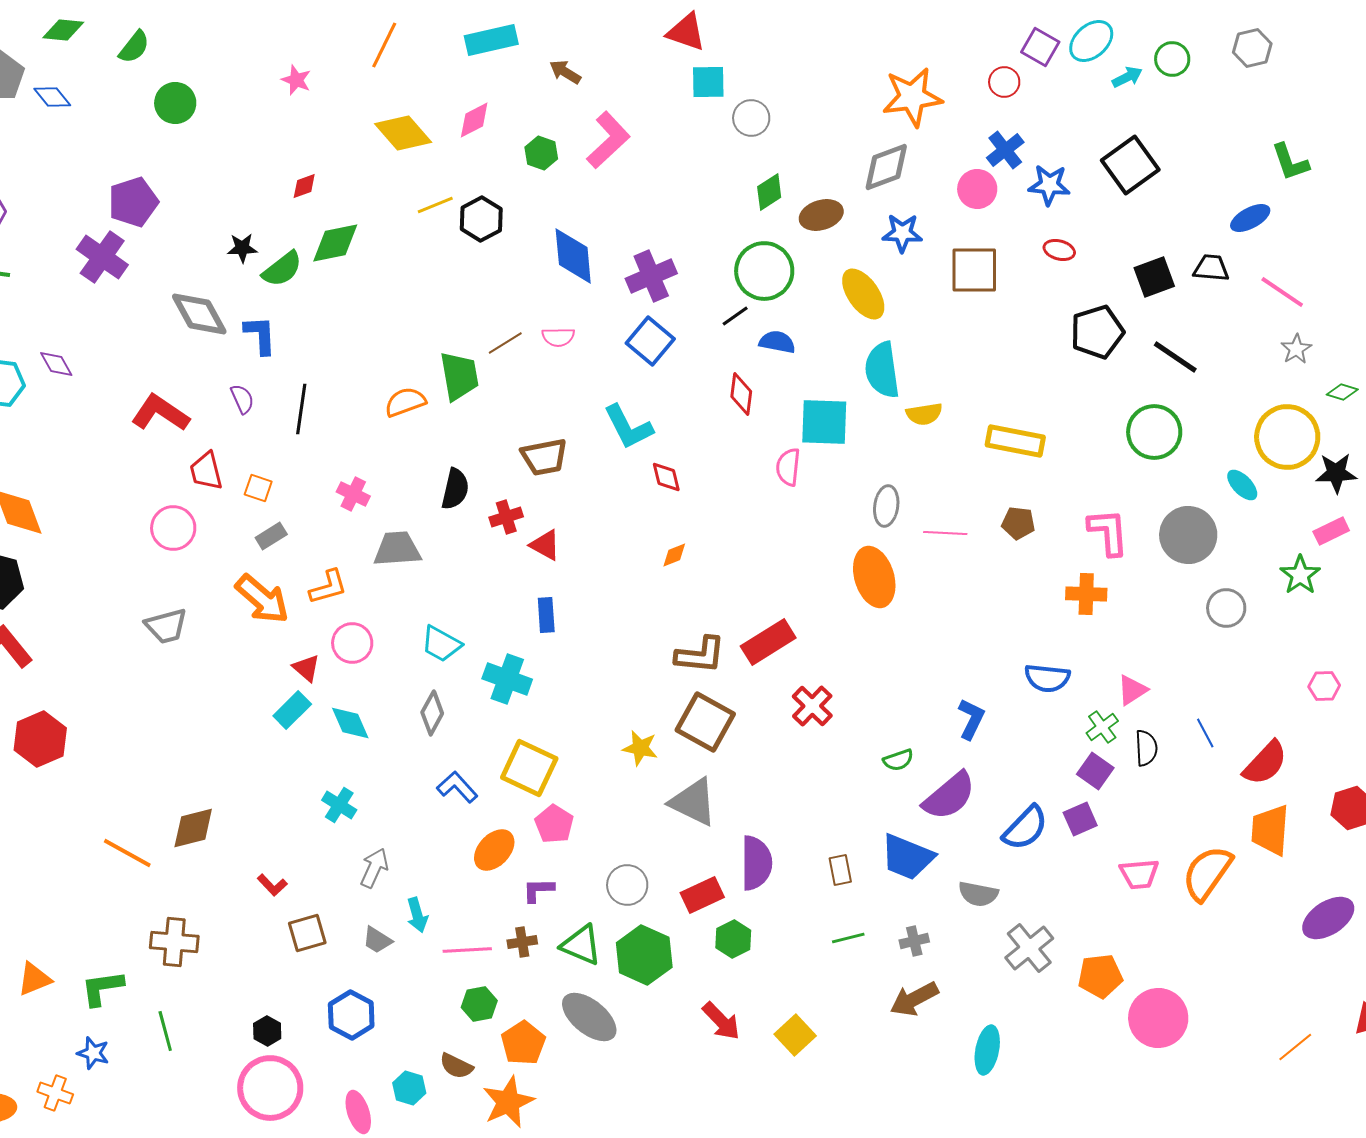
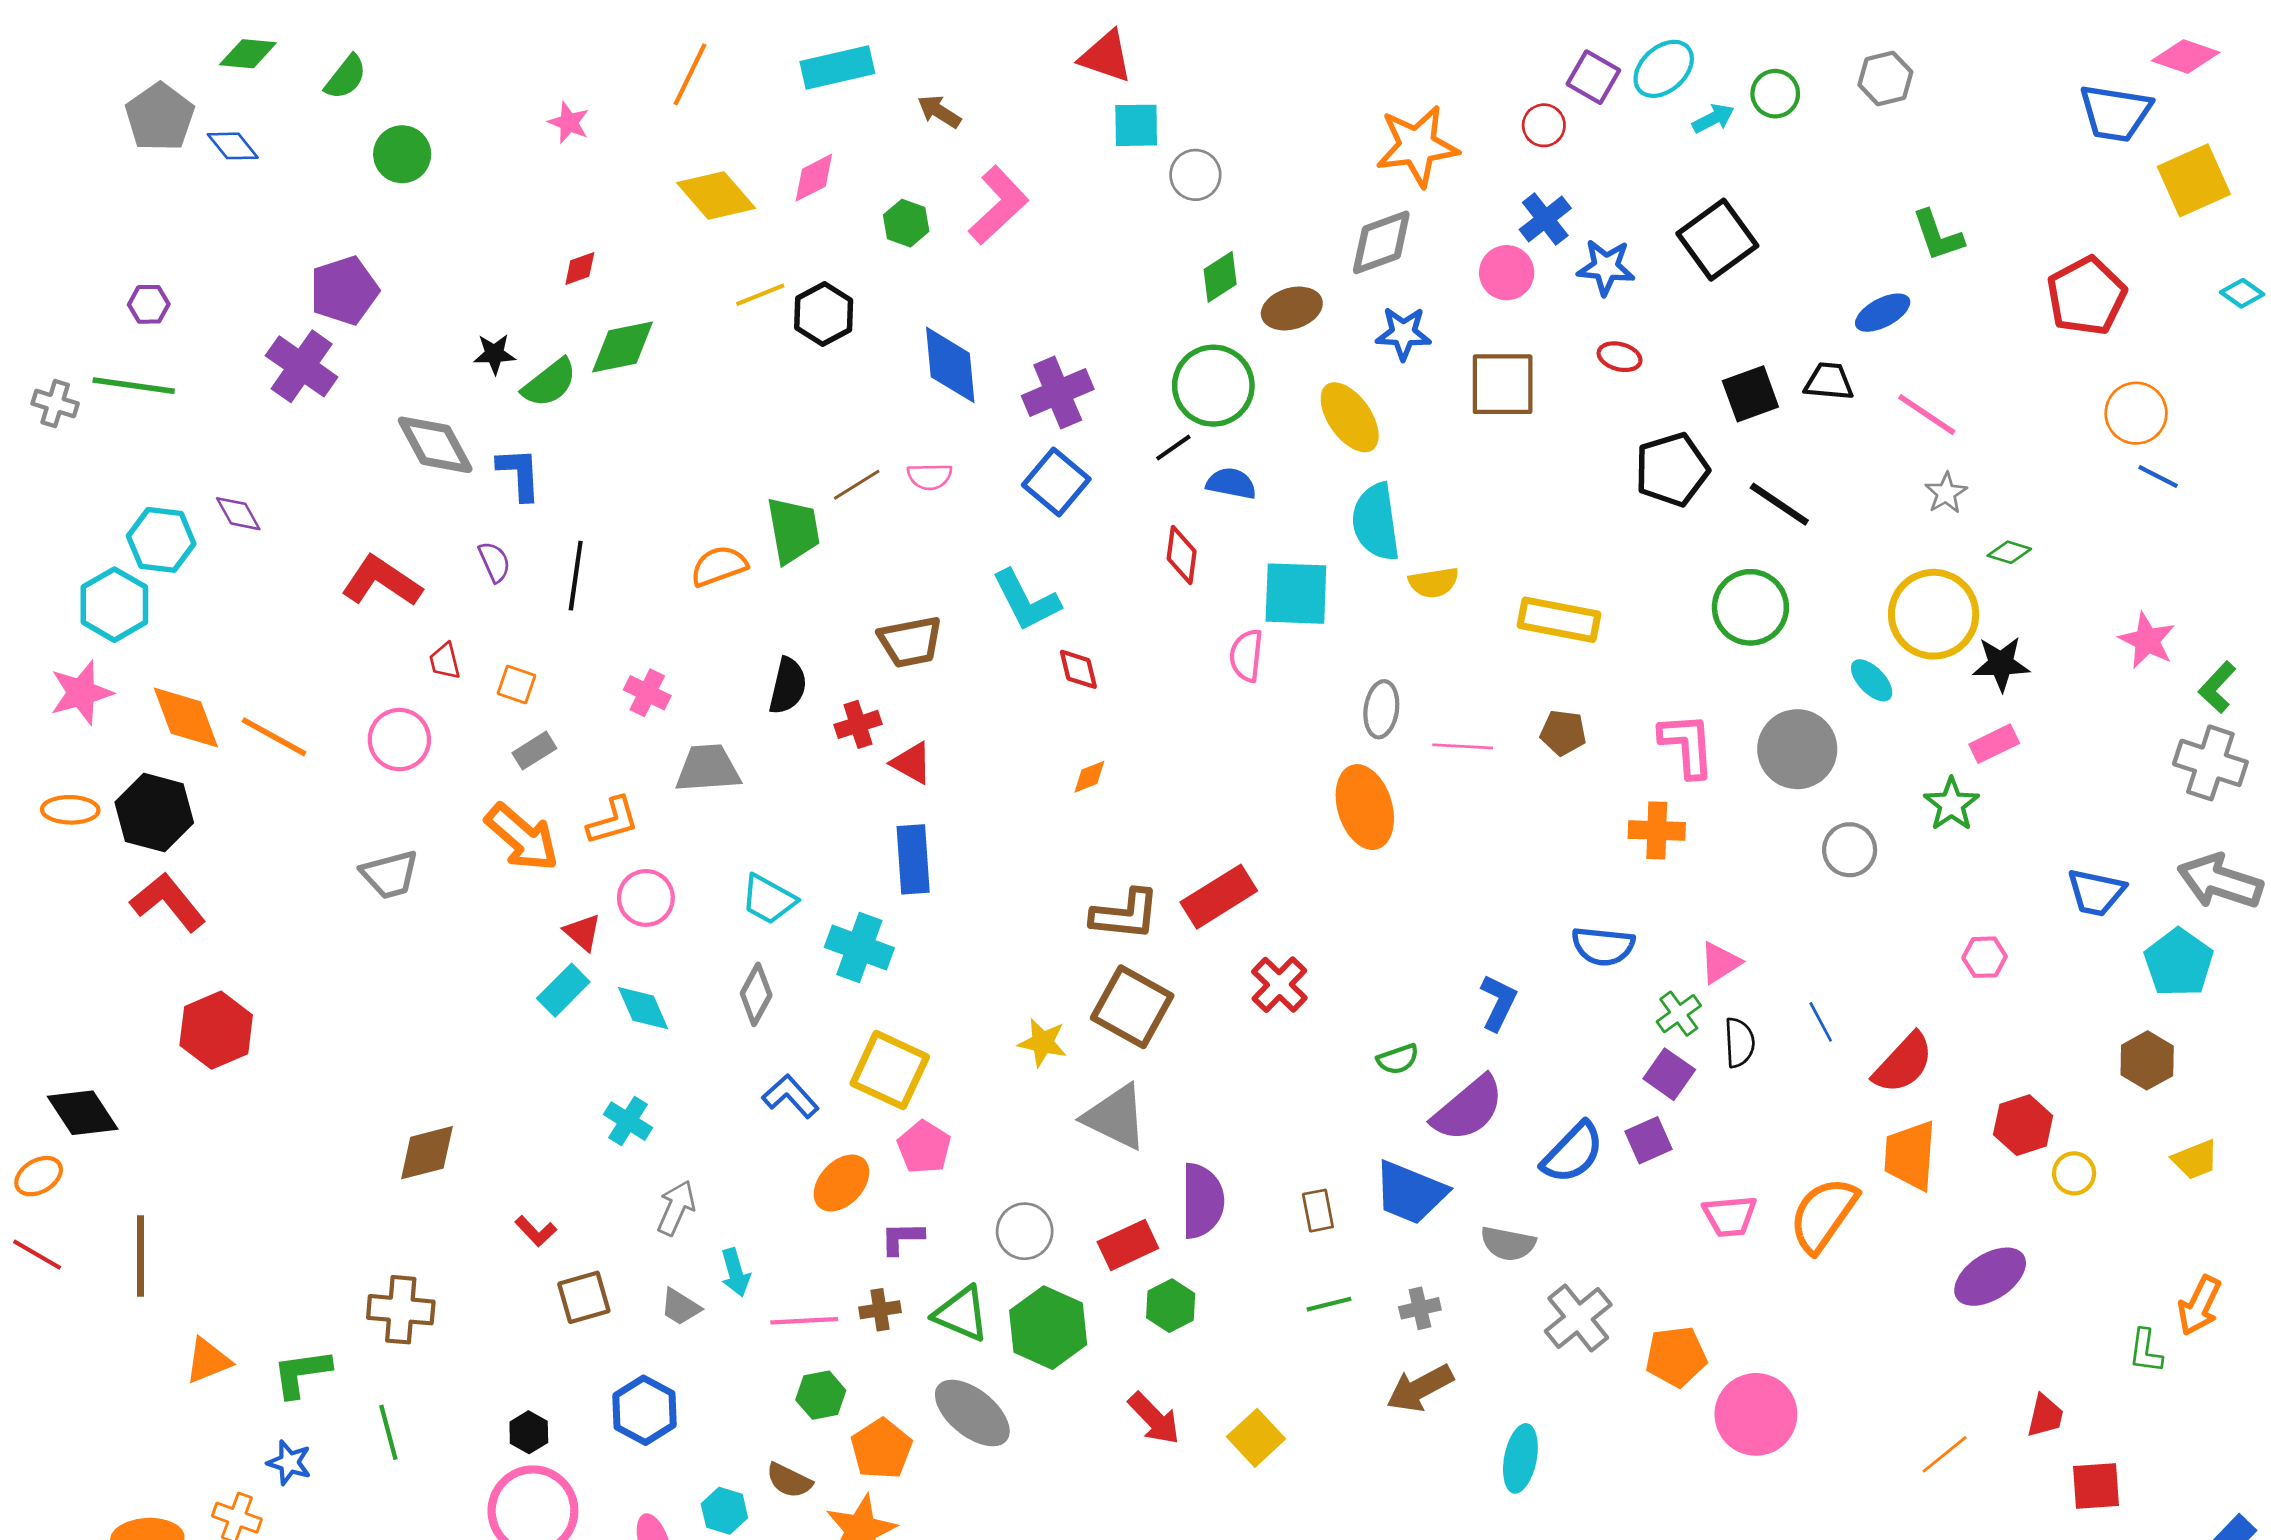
red trapezoid: (206, 471) -> (445, 661), size x0.7
blue rectangle: (546, 615) -> (913, 859), size x1.4
orange line: (127, 853) -> (274, 737), moved

